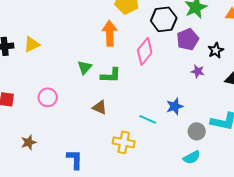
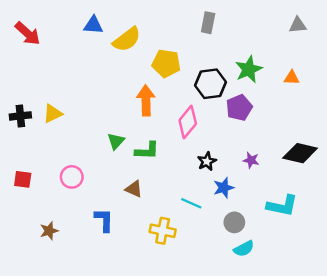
black star: (216, 50) -> (207, 161), moved
purple star: (198, 71) -> (251, 160), moved
gray circle: (197, 131) -> (234, 222), moved
blue L-shape: (75, 159) -> (104, 220), moved

